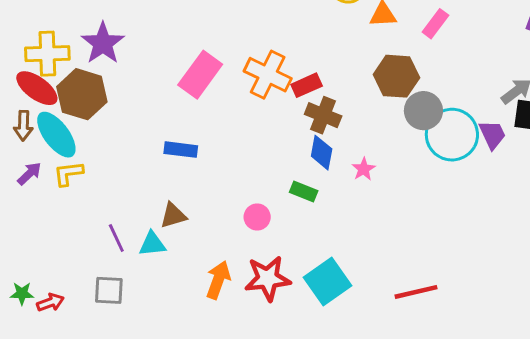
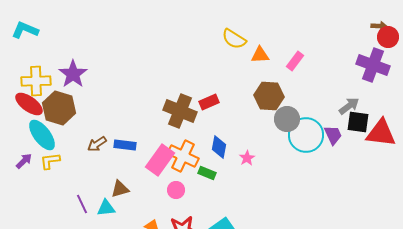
pink rectangle: (200, 75) -> (160, 160), moved
orange cross: (268, 75) -> (183, 156), moved
brown cross: (323, 115) -> (180, 111), moved, size x1.4
brown arrow: (23, 126) -> (97, 144), moved, turned 54

